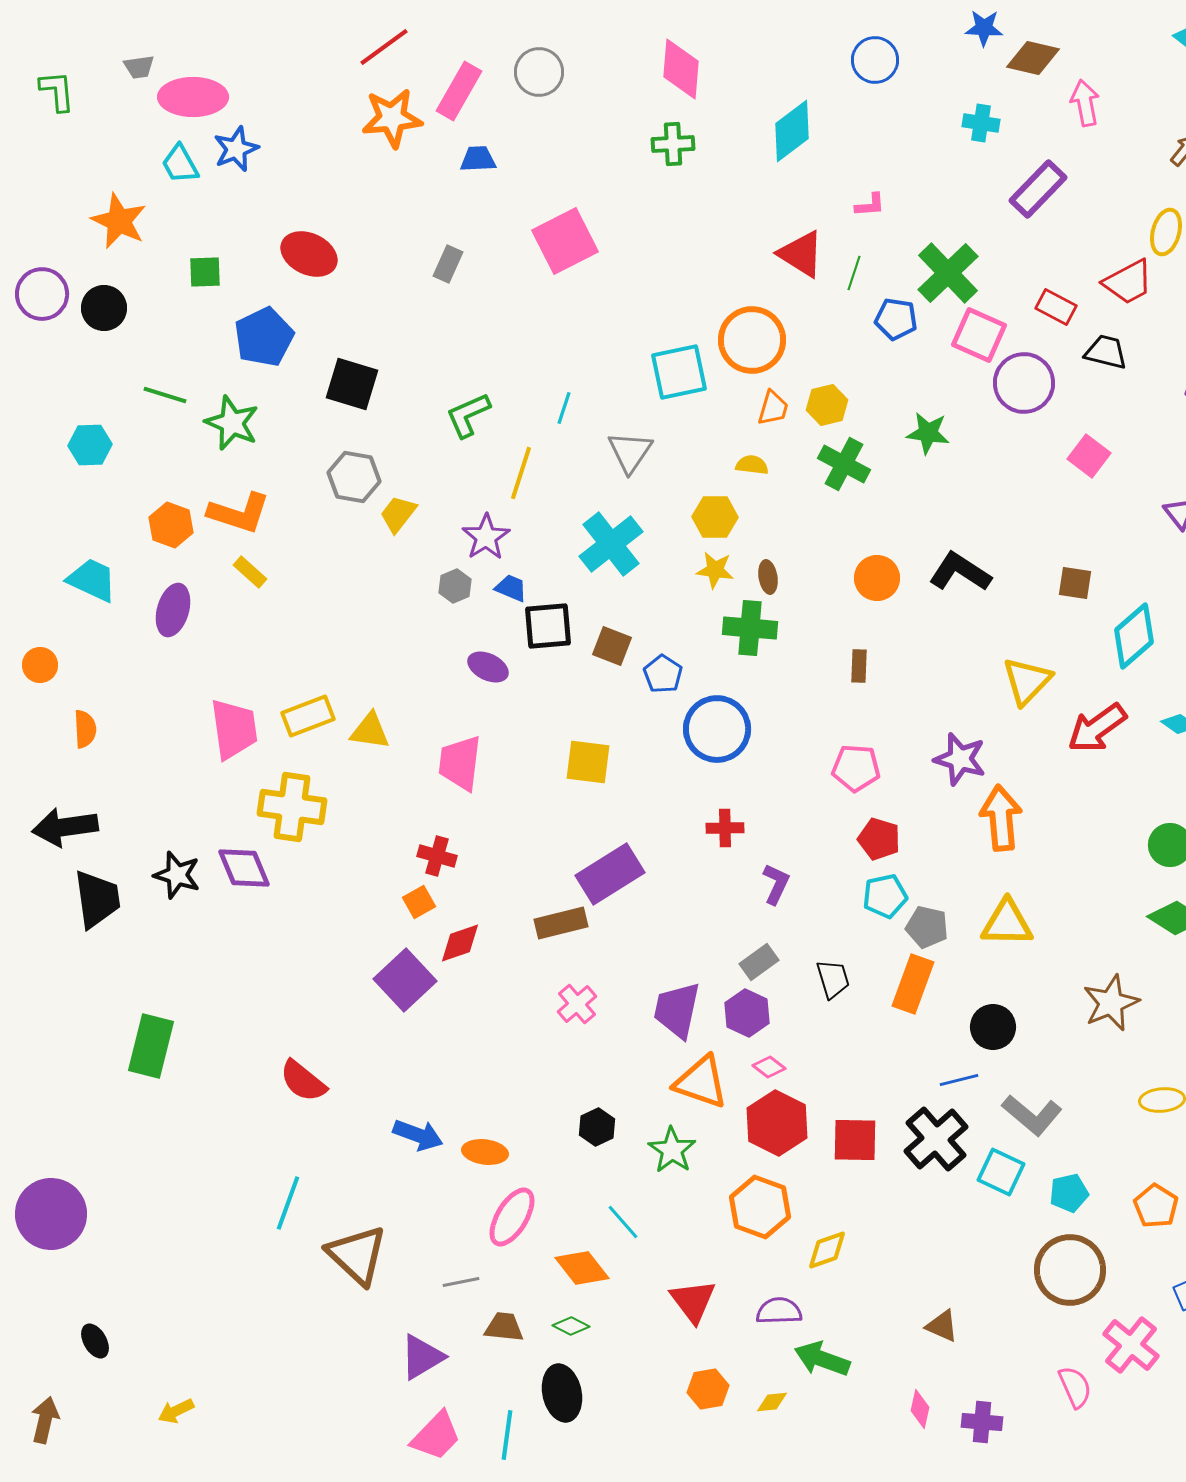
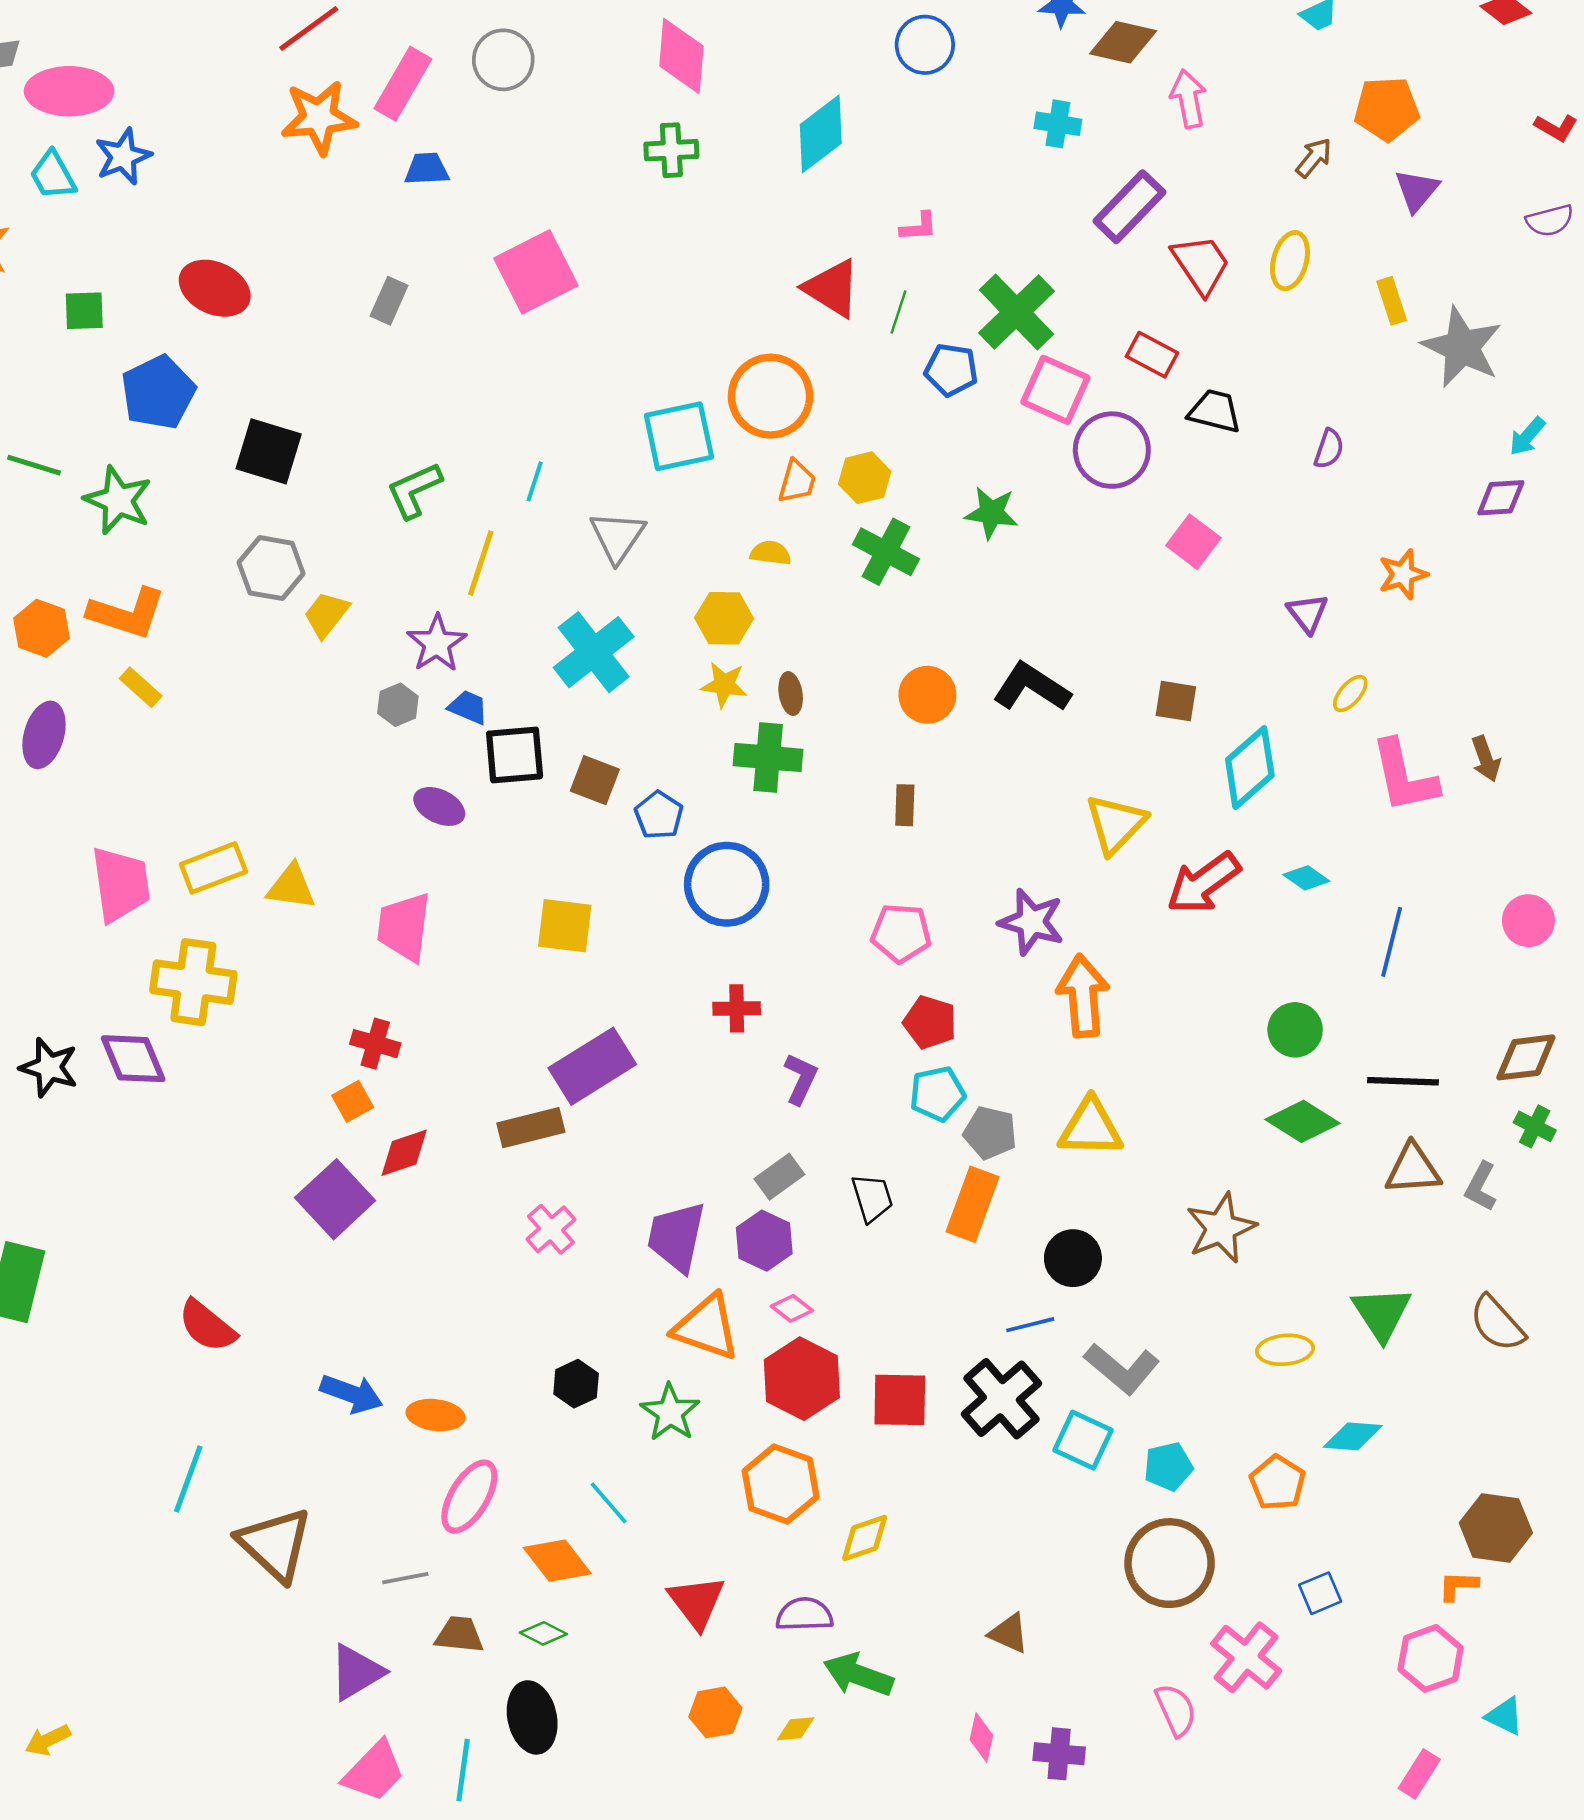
red trapezoid: (1128, 282) -> (1201, 264), moved, turned -96

